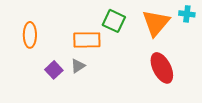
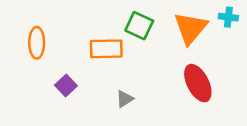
gray triangle: (78, 66) -> (125, 99), moved

